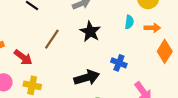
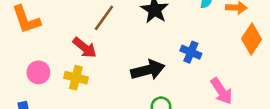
red arrow: (23, 57) -> (85, 48), moved

